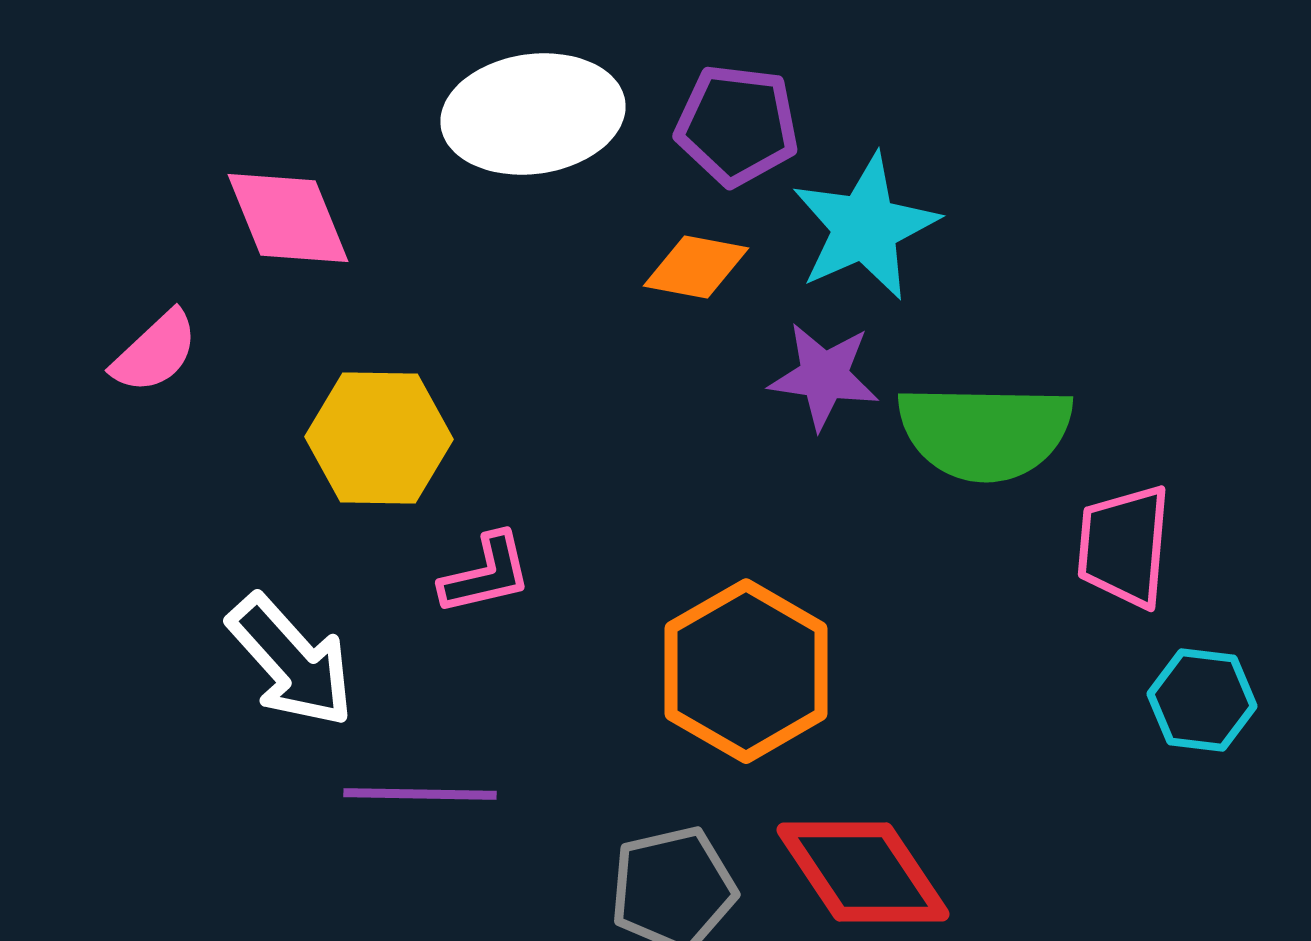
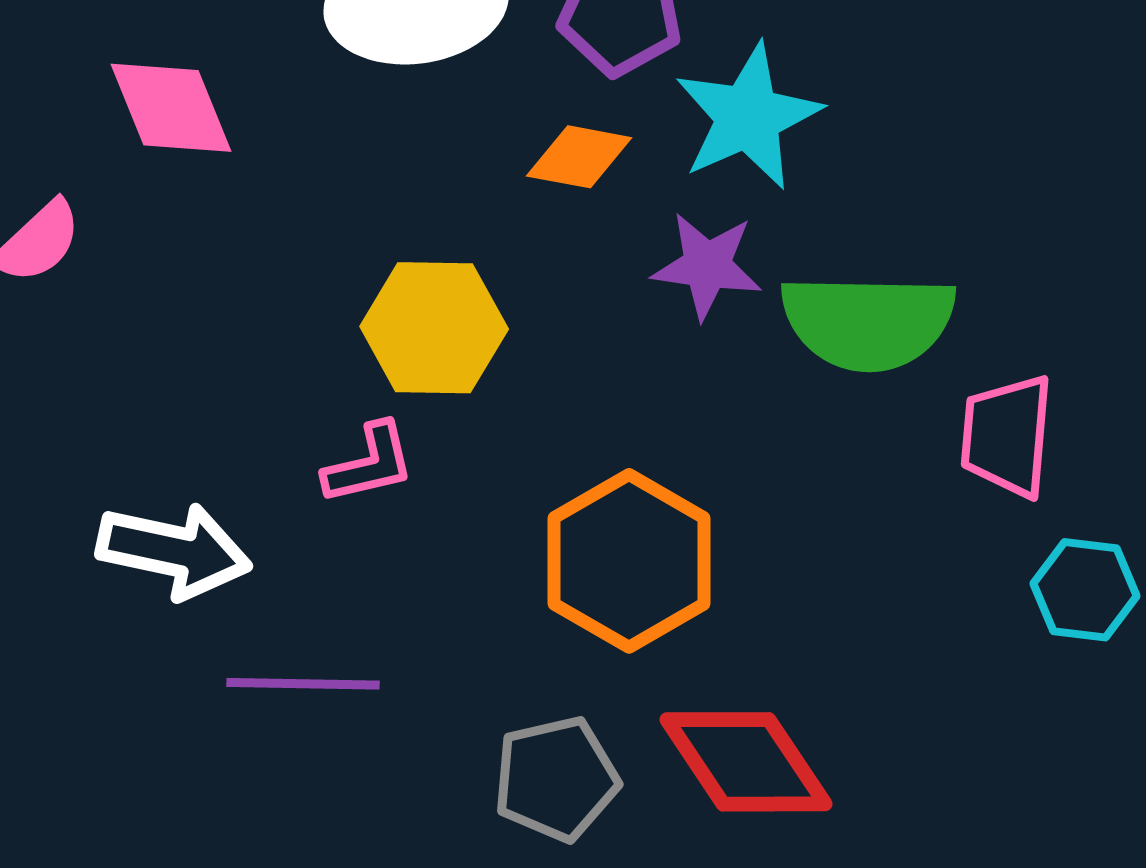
yellow hexagon: (379, 438) -> (434, 328), moved
white arrow: (291, 661) -> (174, 551), turned -36

